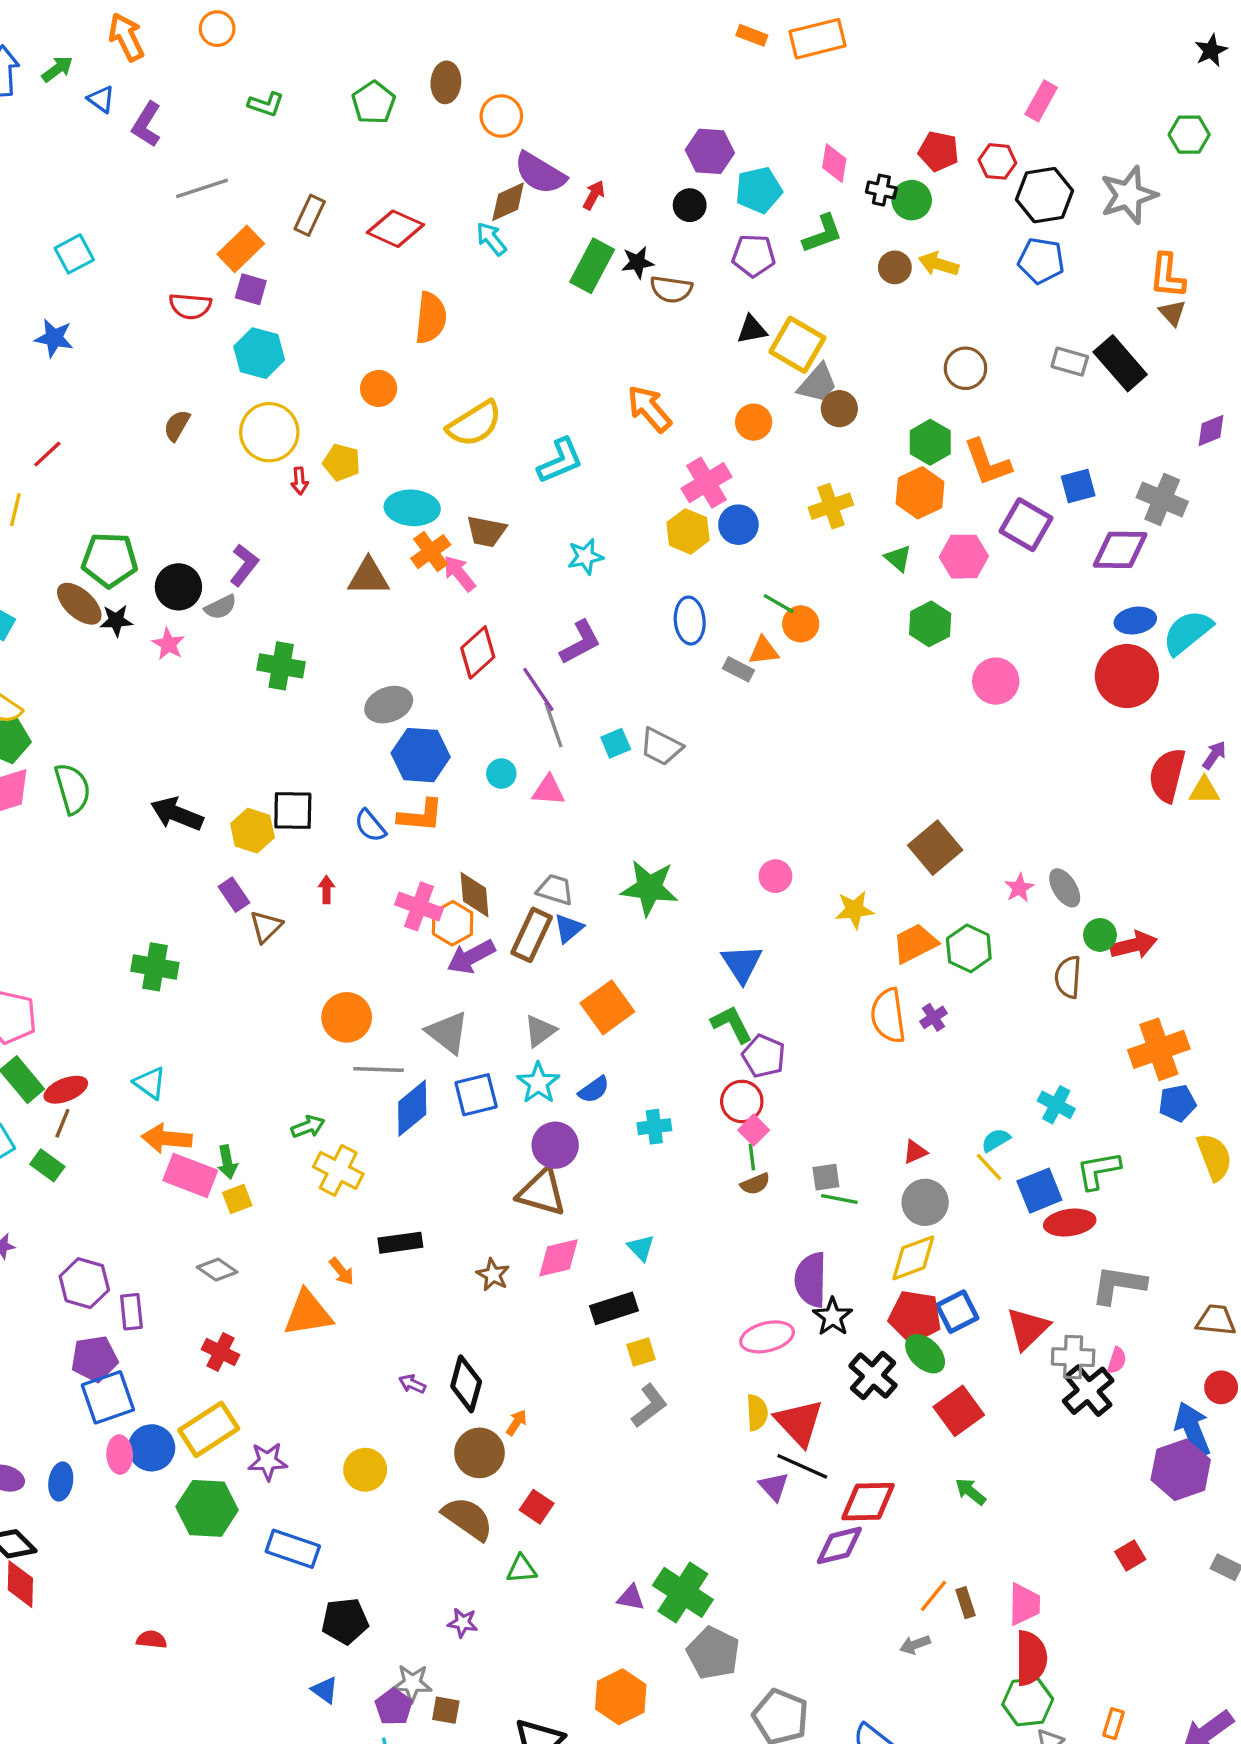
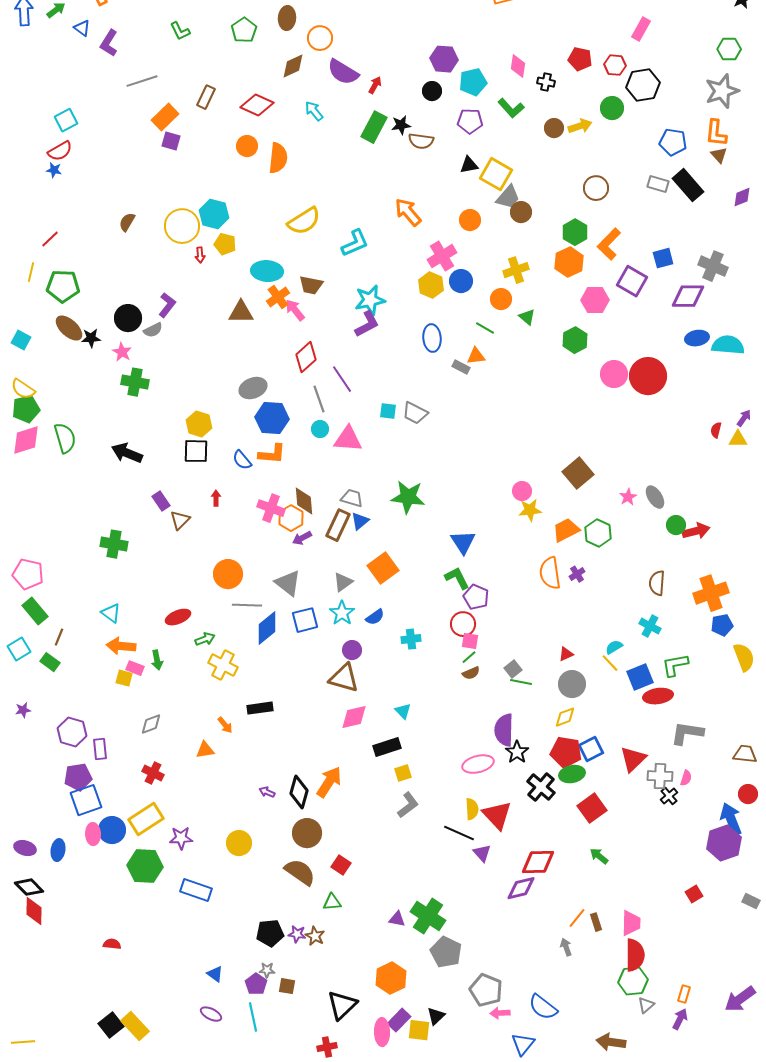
green L-shape: (266, 104) -> (180, 31), turned 45
gray star: (1129, 195) -> (722, 91), moved
green circle: (912, 200) -> (612, 108), moved
brown diamond: (508, 202) -> (293, 66), moved
green L-shape: (823, 234) -> (511, 108), turned 68
blue pentagon: (1041, 261) -> (673, 142), moved
yellow arrow: (939, 264) -> (580, 126), turned 145
red semicircle: (190, 306) -> (60, 151), moved, turned -35
blue star: (54, 338) -> (54, 170), size x0.7
cyan hexagon: (259, 353) -> (214, 214), moved
orange circle: (379, 388) -> (247, 146), moved
purple diamond: (1211, 430) -> (742, 197), moved
orange L-shape: (987, 462) -> (609, 244), turned 64
cyan star: (585, 557) -> (370, 300), size x1.4
green triangle: (898, 558) -> (527, 317), moved
green pentagon: (110, 560) -> (63, 286), moved
orange circle: (801, 624) -> (501, 299), moved
cyan semicircle: (1187, 632) -> (728, 345), turned 44
purple L-shape: (580, 642) -> (367, 324), moved
green cross: (281, 666) -> (135, 382), moved
red circle: (1127, 676) -> (648, 376), moved
gray line: (553, 725) -> (319, 399), moved
cyan square: (616, 743) -> (388, 411), turned 30
red semicircle: (1167, 775) -> (716, 430), size x0.5
pink triangle: (548, 790) -> (348, 439), size x1.4
yellow hexagon: (252, 831) -> (199, 424), moved
pink circle: (775, 876) -> (522, 491), moved
purple arrow: (471, 957) -> (302, 538), size x0.7
brown semicircle: (1068, 977) -> (657, 583), moved
red ellipse: (66, 1090) -> (178, 617), moved
pink square: (754, 1130) -> (470, 641), turned -36
purple circle: (555, 1145) -> (352, 650), size x0.7
green line: (752, 1157) -> (469, 657), turned 56
pink rectangle: (190, 1175) -> (135, 668), size x0.6
gray square: (826, 1177) -> (513, 669), turned -30
yellow square: (237, 1199) -> (124, 678), moved, turned 36
yellow diamond: (913, 1258) -> (565, 717), size x0.7
gray diamond: (217, 1270) -> (151, 724), turned -55
brown star: (493, 1275) -> (315, 936), moved
orange triangle: (308, 1313) -> (205, 750), size x0.6
green ellipse: (925, 1354) -> (572, 774), turned -55
black cross: (1088, 1391) -> (669, 796), size x0.6
orange arrow: (516, 1423) -> (329, 782), moved, size x2.0
black line: (802, 1466) -> (459, 833), moved
black pentagon: (345, 1621) -> (270, 933), moved
gray arrow: (915, 1645) -> (566, 947), turned 90
gray star: (412, 1683) -> (267, 970), size x0.7

